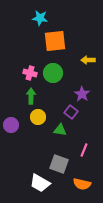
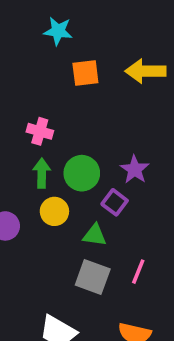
orange square: (55, 41) -> (85, 73), size x0.7
yellow arrow: (88, 60) -> (146, 71), moved, size x1.5
green circle: (53, 73) -> (82, 173), moved
gray square: (59, 164) -> (93, 277), moved

